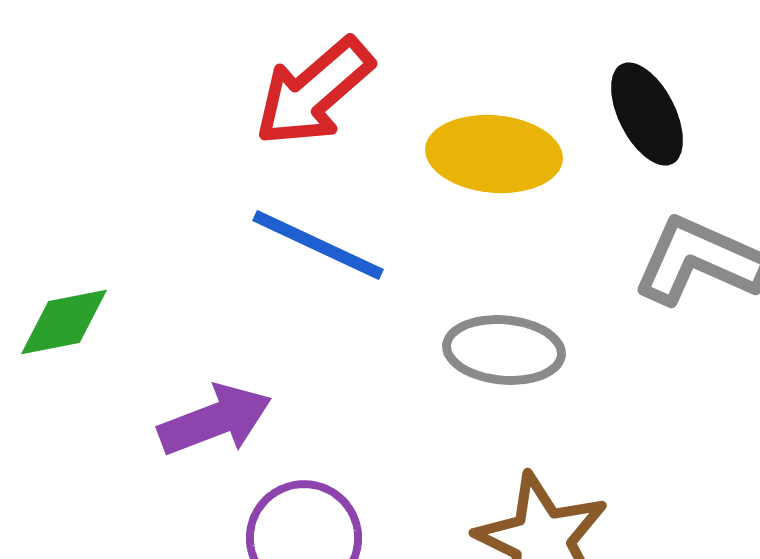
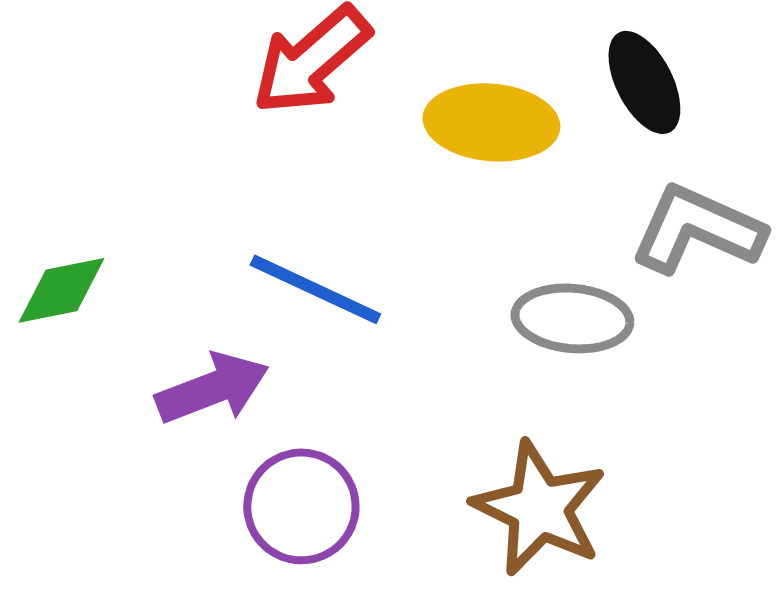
blue line: (318, 245) -> (315, 289), moved
gray ellipse: (504, 350) -> (572, 318), moved

